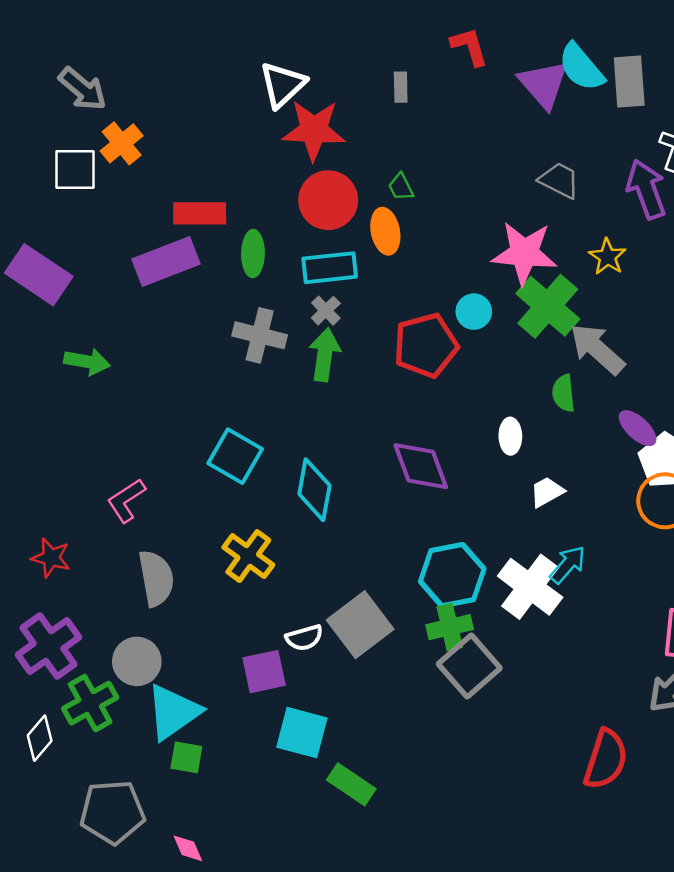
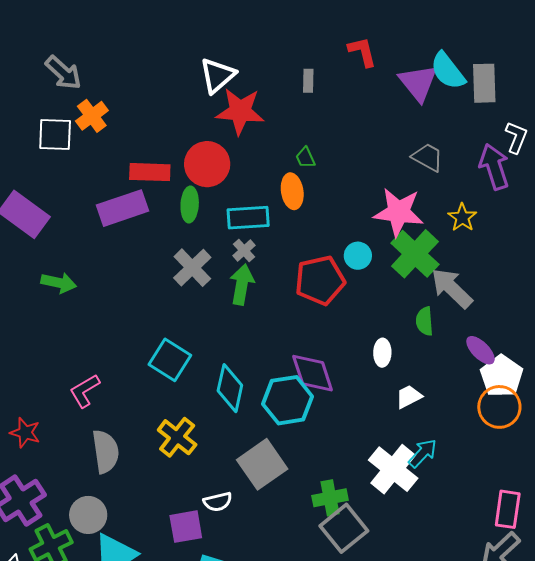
red circle: (328, 200) -> (207, 164), moved
gray cross: (260, 335) -> (192, 268), turned 30
cyan hexagon: (452, 575) -> (288, 400), moved
gray square: (360, 625) -> (262, 464), moved

